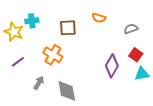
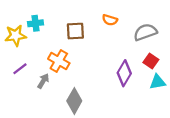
gray semicircle: (131, 29) -> (145, 32), size x1.5
yellow star: (14, 32) -> (16, 35), turned -30
gray arrow: (39, 83) -> (43, 81), moved
gray diamond: (67, 91) -> (74, 101), turned 40

